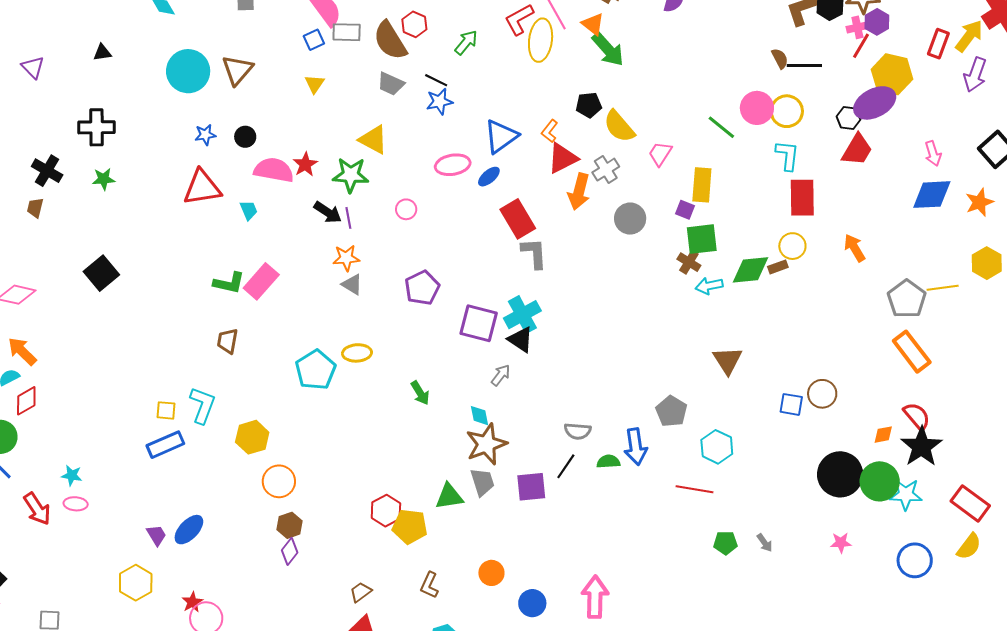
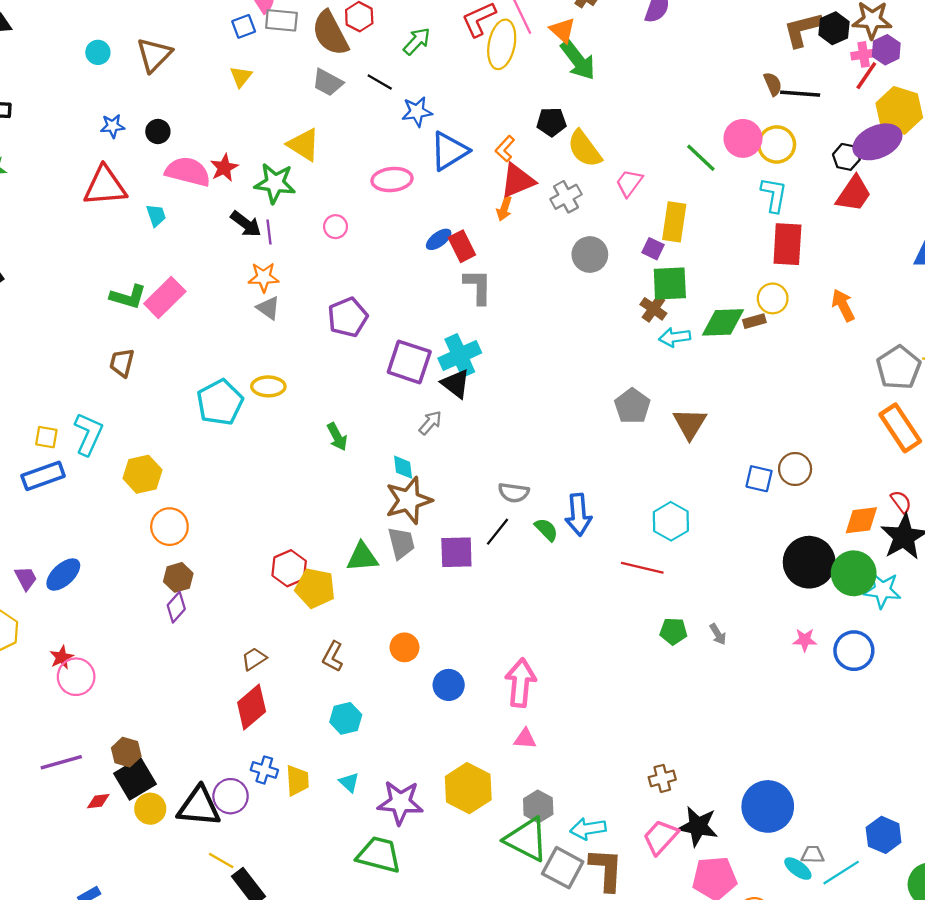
cyan circle: (188, 71) -> (98, 52), size x0.5
blue star: (440, 102) -> (417, 112), moved
blue ellipse: (489, 177) -> (439, 239), moved
orange arrow: (579, 192) -> (504, 209), moved, size x0.6
red rectangle: (518, 219) -> (462, 246), size x0.7
gray pentagon: (671, 411) -> (632, 406), moved
red semicircle: (917, 416) -> (901, 502), size x0.7
orange diamond: (883, 435) -> (861, 520), size x1.5
green semicircle: (608, 462) -> (546, 530), turned 45
blue circle: (915, 560) -> (854, 651), moved

